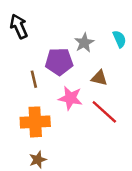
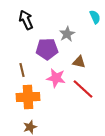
black arrow: (19, 26) -> (26, 20), moved
cyan semicircle: (119, 39) -> (95, 17), moved
brown line: (34, 79) -> (22, 70), moved

